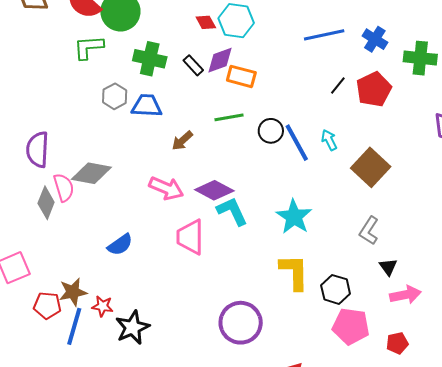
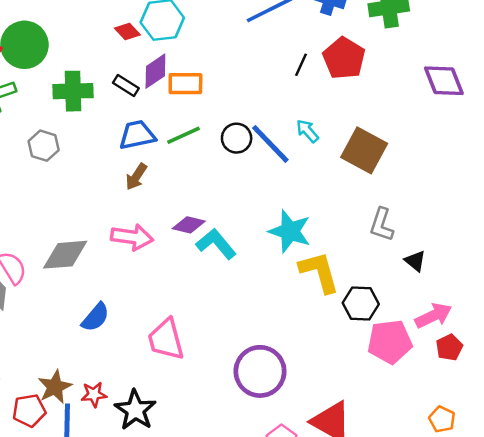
blue trapezoid: (147, 106) -> (137, 135), moved
gray diamond: (91, 173) -> (65, 255), moved
purple diamond: (214, 190) -> (189, 225), size x0.7
pink trapezoid: (190, 237) -> (166, 339), moved
yellow L-shape: (294, 272) -> (319, 272), moved
pink arrow: (405, 295) -> (433, 316), moved

